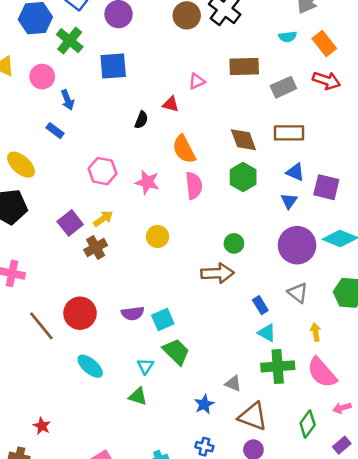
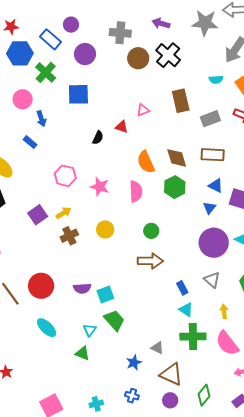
brown rectangle: (244, 66) -> (181, 101), turned 75
orange semicircle: (184, 149) -> (146, 162), moved
green circle: (234, 243) -> (151, 231), moved
brown cross: (96, 248) -> (69, 236), moved
green diamond: (308, 424) -> (204, 395), moved

